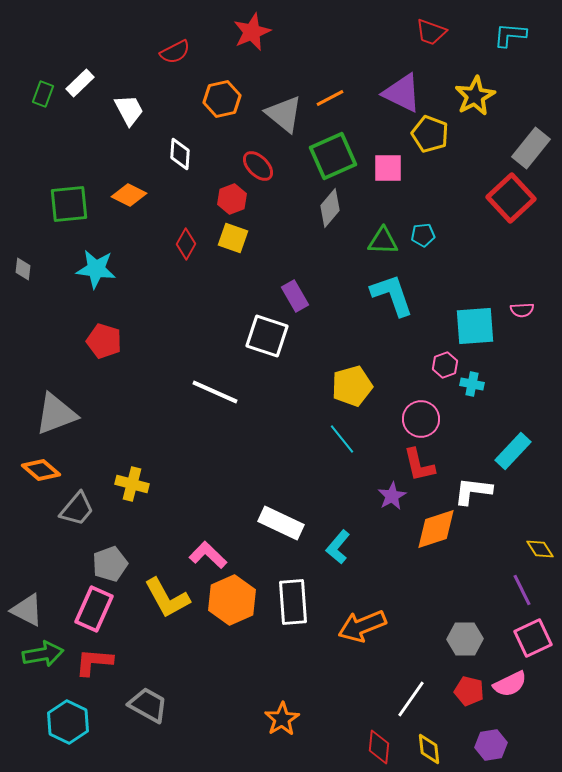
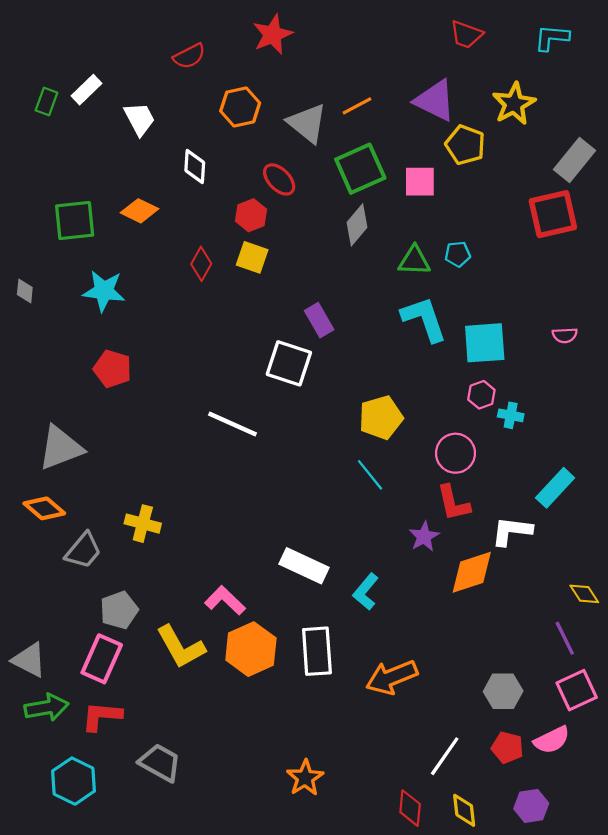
red square: (511, 198) -> (553, 214), turned 30
cyan square: (475, 326) -> (485, 343), moved

